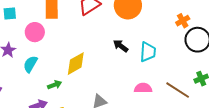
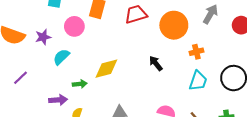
orange cross: (183, 21) -> (196, 52), moved
cyan trapezoid: (148, 52) -> (198, 81), moved

